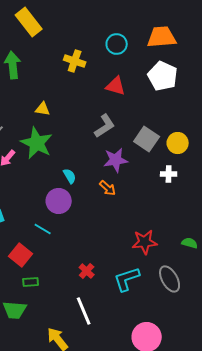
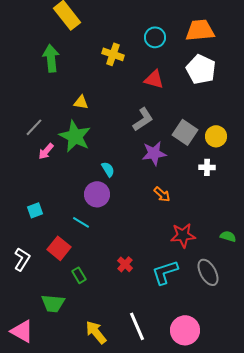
orange arrow: (108, 188) -> (162, 194), moved
green rectangle: (31, 282) -> (79, 275), moved, turned 63
white line: (84, 311) -> (137, 326), moved

